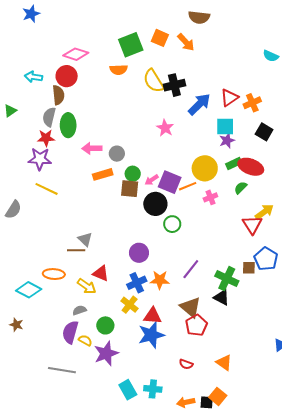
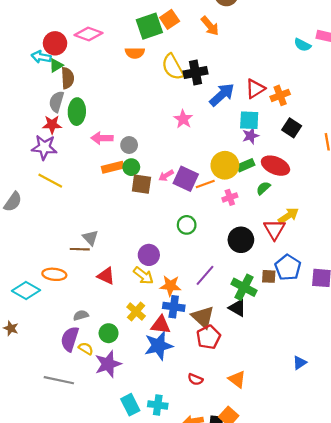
orange square: (160, 38) -> (170, 19), moved, turned 30
red circle: (67, 76) -> (55, 43), moved
green triangle: (10, 111) -> (56, 65), moved
green rectangle: (234, 164) -> (246, 165), moved
green circle: (133, 174) -> (131, 167), moved
black circle: (155, 204) -> (241, 240), moved
blue cross: (137, 283) -> (174, 307), moved, turned 30
yellow arrow: (87, 286) -> (143, 276), moved

